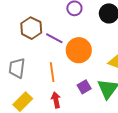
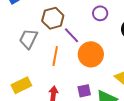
gray trapezoid: (17, 68) -> (28, 39), moved
orange line: (52, 72) -> (55, 56), moved

